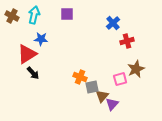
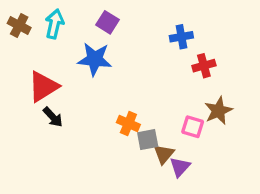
purple square: (67, 14) -> (108, 22), turned 32
blue cross: (113, 23) -> (181, 37), turned 32
blue star: (41, 39) -> (95, 59), moved, size x1.5
pink square: (120, 79) -> (193, 127), turned 32

